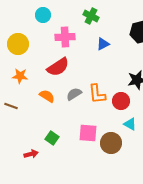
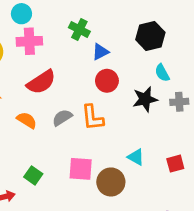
green cross: (91, 16) -> (79, 29), moved
pink cross: (65, 37) -> (29, 41), moved
red circle: (121, 101) -> (107, 81), moved

